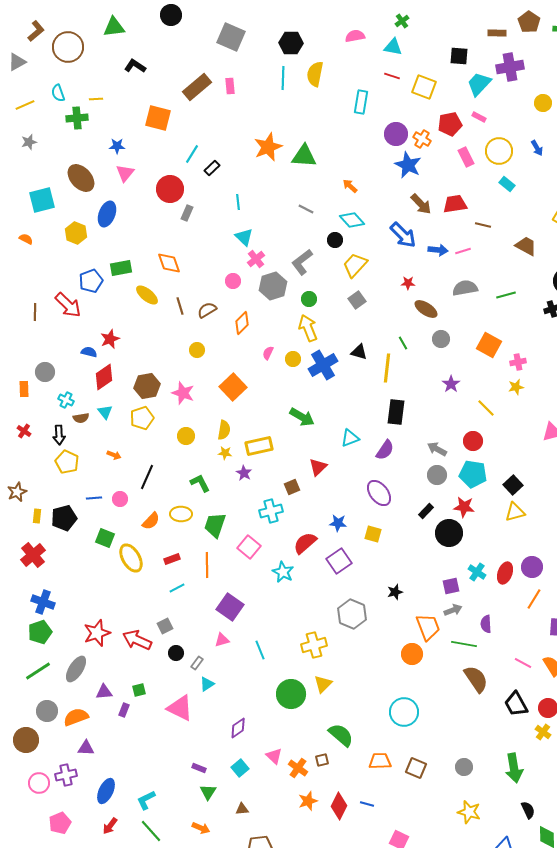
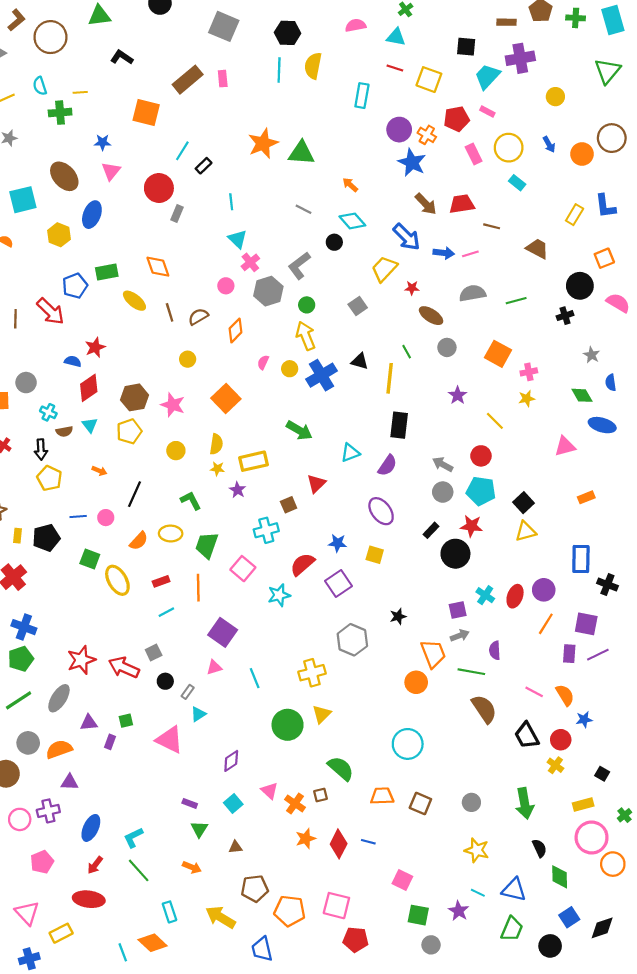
yellow trapezoid: (355, 265) -> (384, 269), moved
cyan star: (283, 572) -> (279, 595), turned 30

